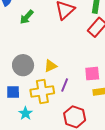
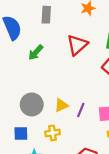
purple line: (65, 85) -> (81, 110), moved
yellow cross: (42, 92) -> (53, 133), size x0.6

